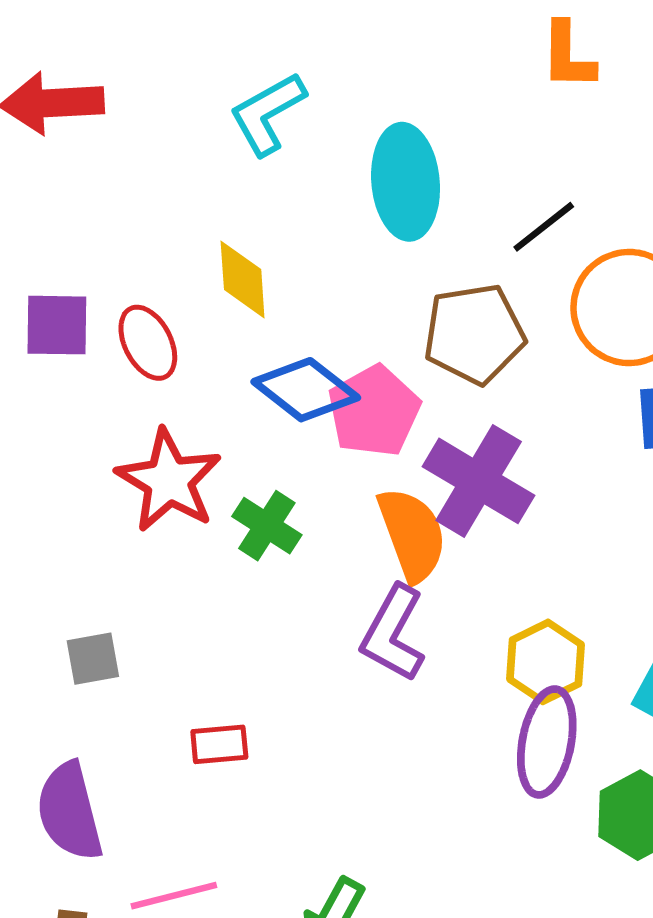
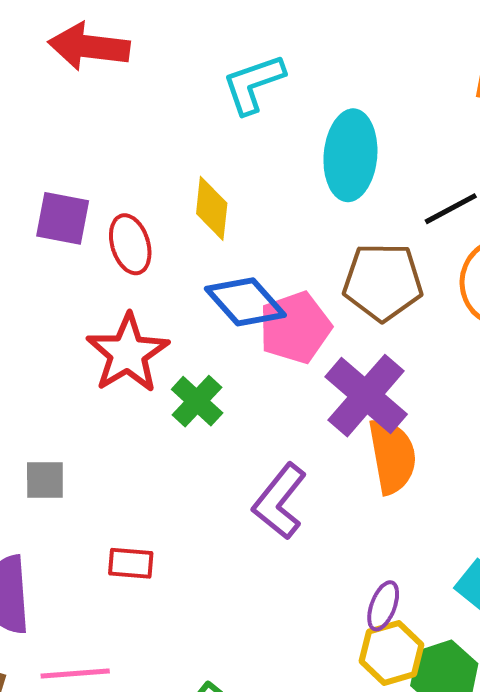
orange semicircle: (412, 534) -> (392, 456), moved
yellow hexagon: (545, 662) -> (392, 653), moved
purple ellipse: (547, 742) -> (383, 606), size x0.6

